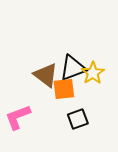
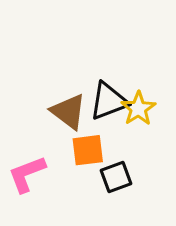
orange square: (64, 89) -> (88, 150), moved

